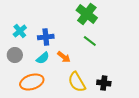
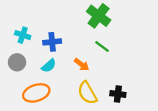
cyan cross: (20, 31) -> (23, 35), turned -32
orange arrow: (64, 57) -> (82, 65), moved

